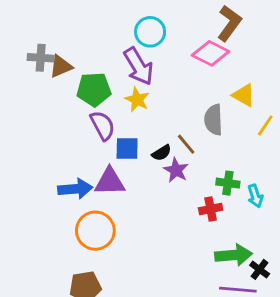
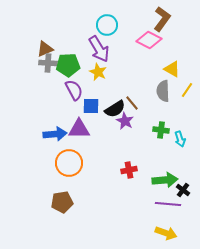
gray cross: (41, 58) -> (48, 63), moved
gray semicircle: (213, 120) -> (163, 91), moved
black semicircle: (162, 153) -> (115, 109), size x1.5
red cross: (211, 209) -> (129, 170), moved

